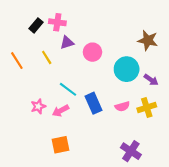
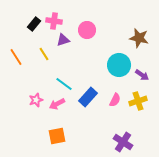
pink circle: (92, 52) -> (87, 30), moved
blue rectangle: (94, 103) -> (88, 97), turned 66
pink semicircle: (122, 106) -> (115, 100), turned -48

